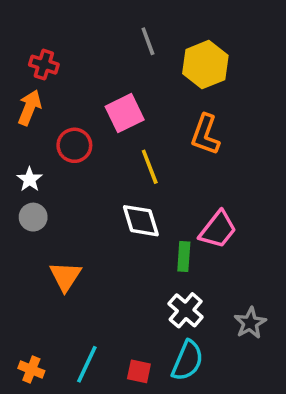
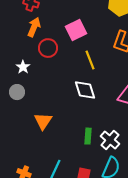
orange arrow: (30, 108) -> (34, 27), moved
gray circle: (33, 217) -> (17, 92), moved
green rectangle: (184, 257) -> (88, 136), moved

